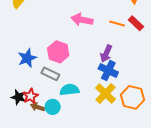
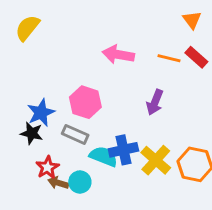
blue cross: (108, 71) -> (123, 150), moved, turned -36
cyan semicircle: (69, 90) -> (103, 156), turned 30
black star: (18, 97) -> (32, 133), moved

